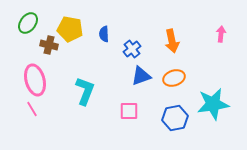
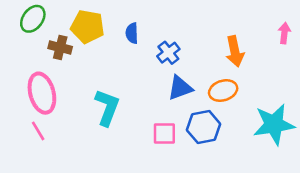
orange arrow: (172, 41) -> (235, 51), moved
blue hexagon: (175, 118) -> (204, 127), moved

